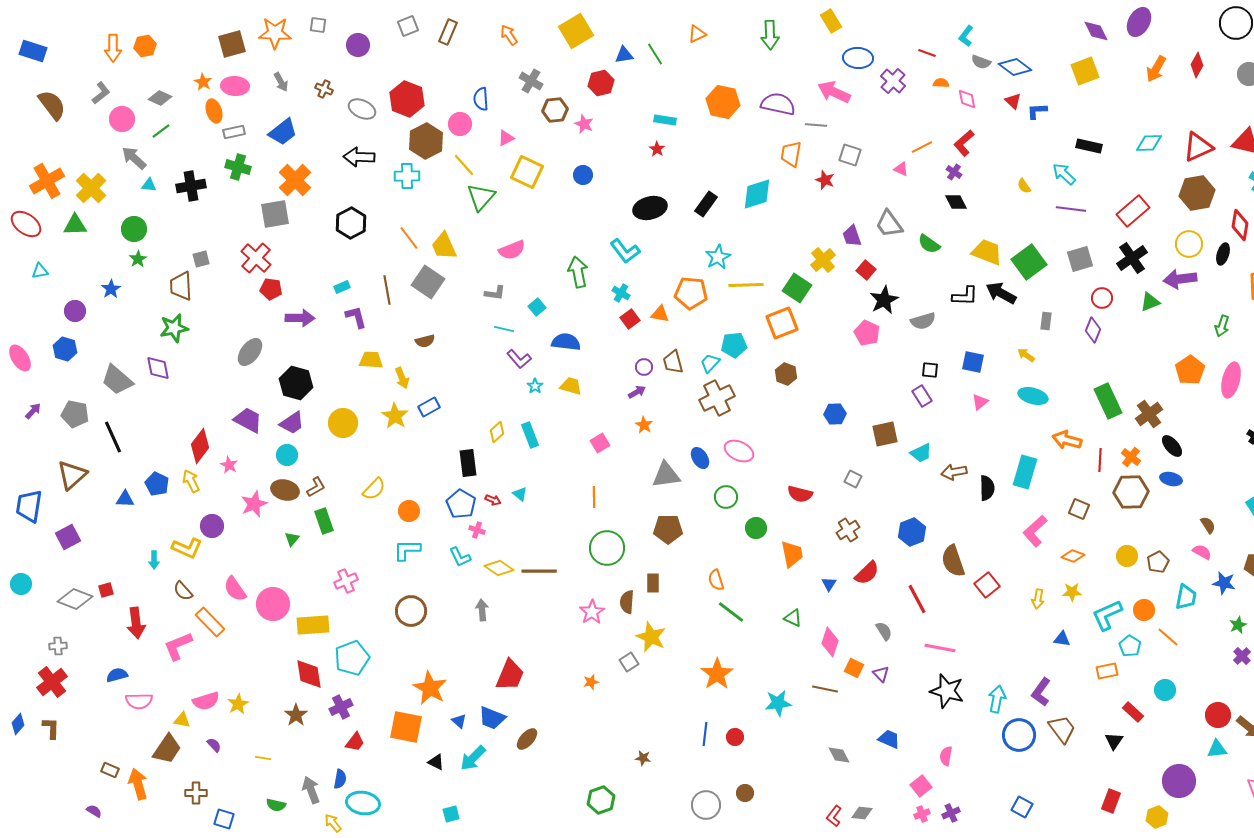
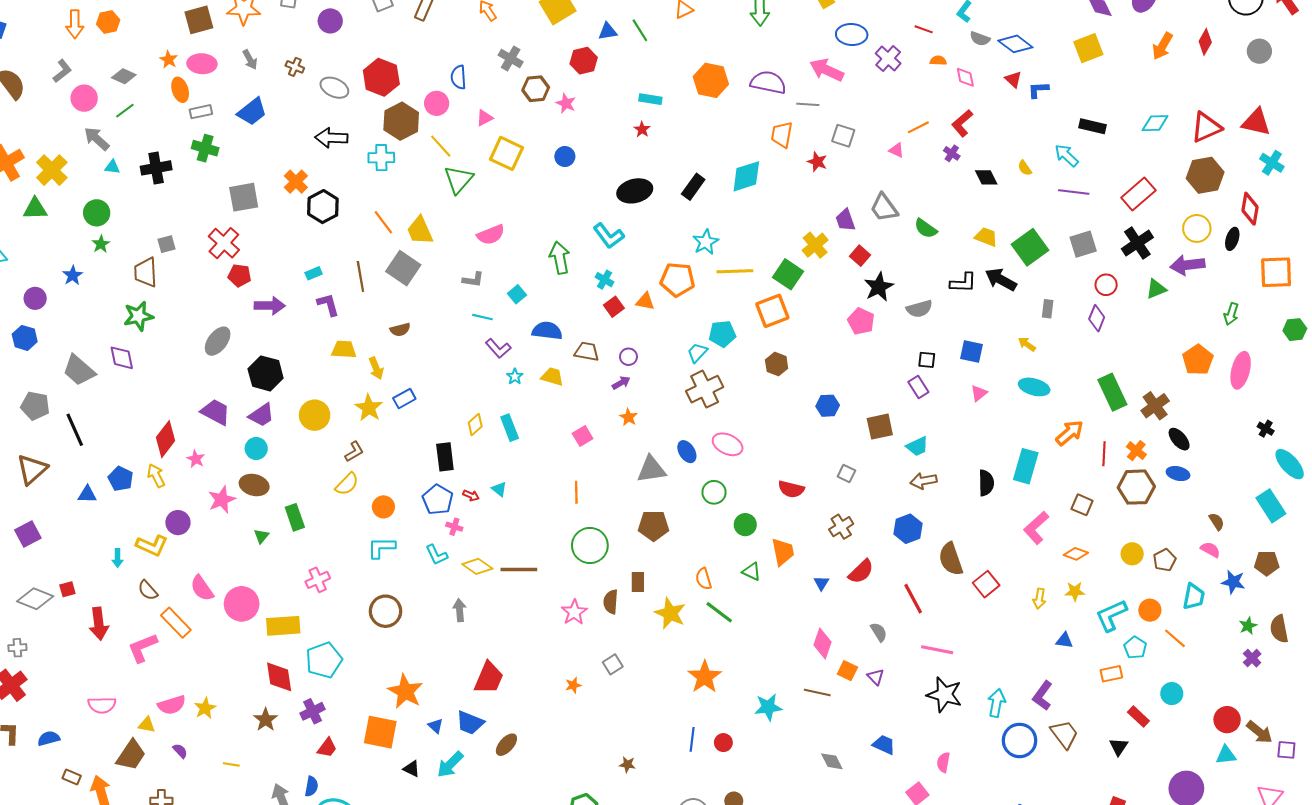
orange cross: (295, 180) -> (296, 182), moved, size x0.7
black diamond: (956, 202) -> (986, 177), moved
yellow trapezoid: (987, 252) -> (986, 237), size x0.7
brown trapezoid: (673, 362) -> (587, 352), moved, turned 115
orange arrow: (1067, 440) -> (1070, 433), turned 124
brown arrow: (954, 472) -> (924, 481), moved
brown L-shape: (316, 487) -> (354, 452), moved
green triangle: (793, 618) -> (752, 572), moved
yellow star: (651, 637) -> (670, 613), moved
blue semicircle: (117, 675) -> (49, 738), moved

